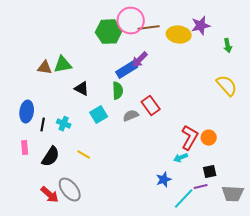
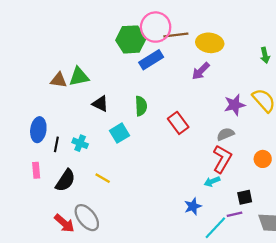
purple star: (201, 26) -> (235, 105), moved
purple arrow: (140, 60) -> (201, 71), moved
blue rectangle: (127, 70) -> (151, 60), moved
gray semicircle: (131, 116) -> (226, 134), moved
orange circle: (209, 138) -> (263, 159), moved

